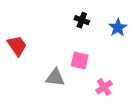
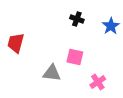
red trapezoid: (17, 46) -> (16, 43), turned -130

